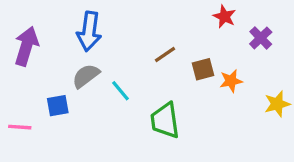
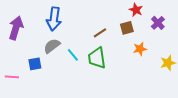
brown square: (203, 69) -> (127, 28), moved
green trapezoid: (165, 120) -> (97, 58), moved

